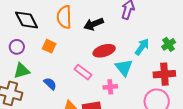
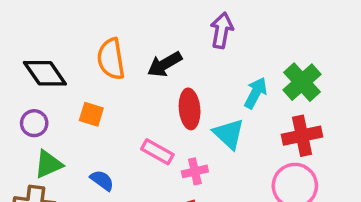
green cross: (169, 44) -> (302, 82), size x1.5
red ellipse: (104, 51) -> (190, 109), turned -70
pink cross: (110, 87) -> (195, 171), moved

